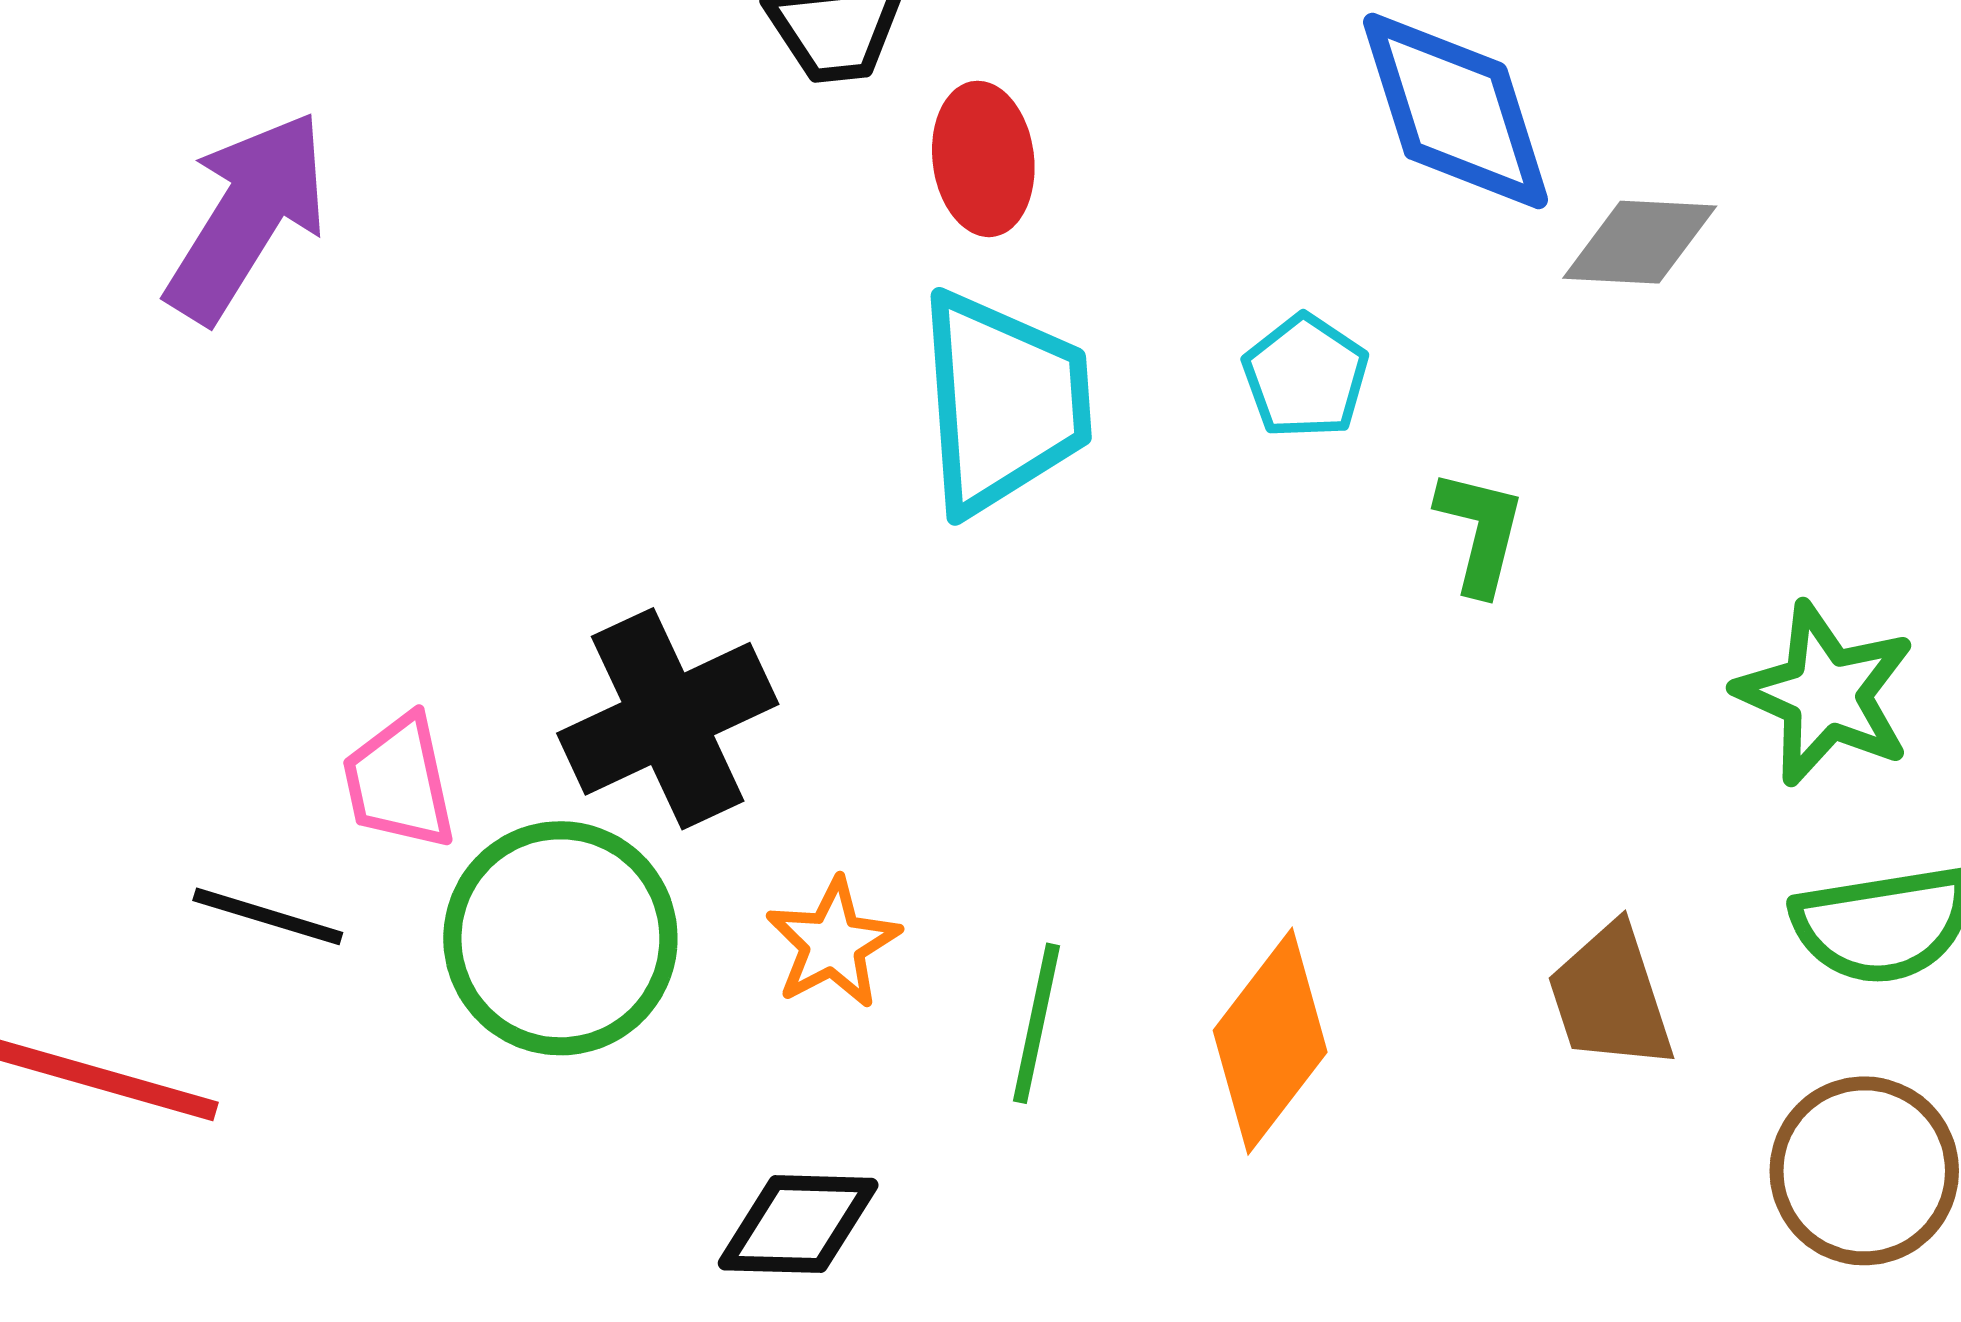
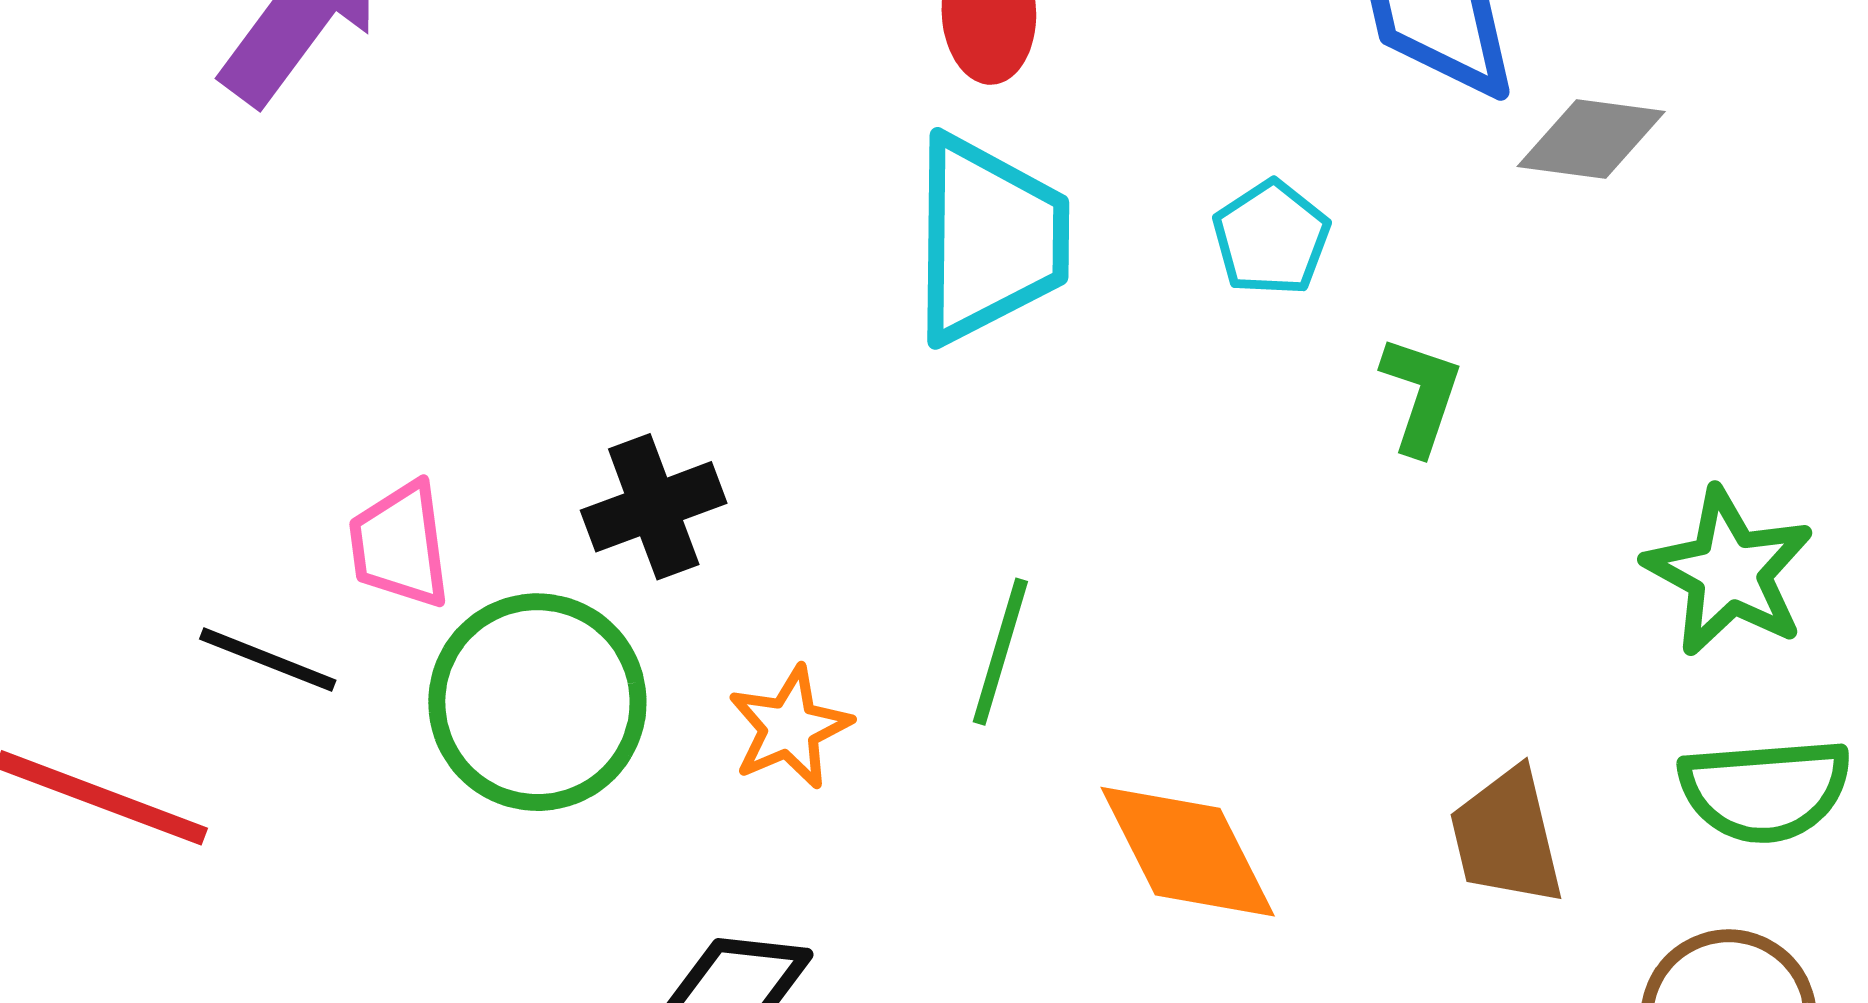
black cross: (668, 719) -> (654, 507), size x0.7
green line: (1036, 1023) -> (1000, 652), moved
orange diamond: (1270, 1041) -> (1188, 852), turned -69

